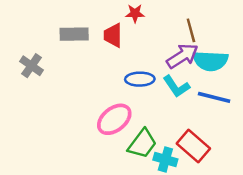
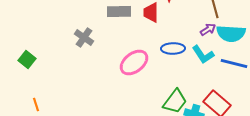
purple arrow: (182, 56) -> (208, 29), size x0.6
pink ellipse: (114, 119) -> (134, 62), moved

